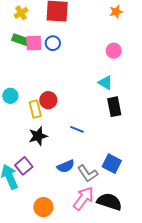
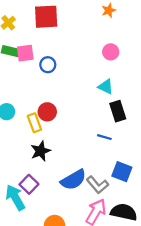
blue circle: (53, 43) -> (48, 65), moved
blue line: (77, 129) -> (104, 137), moved
blue semicircle: (66, 166) -> (73, 180), size x1.4

